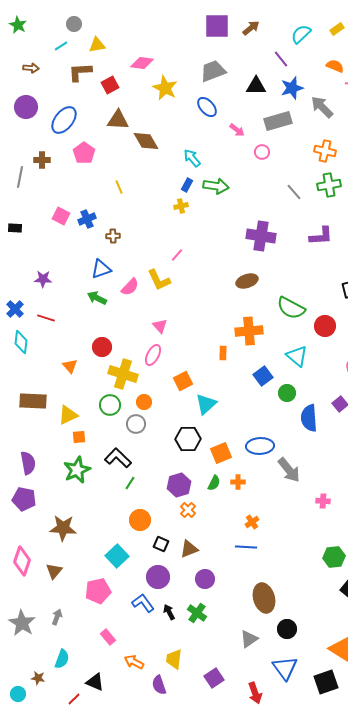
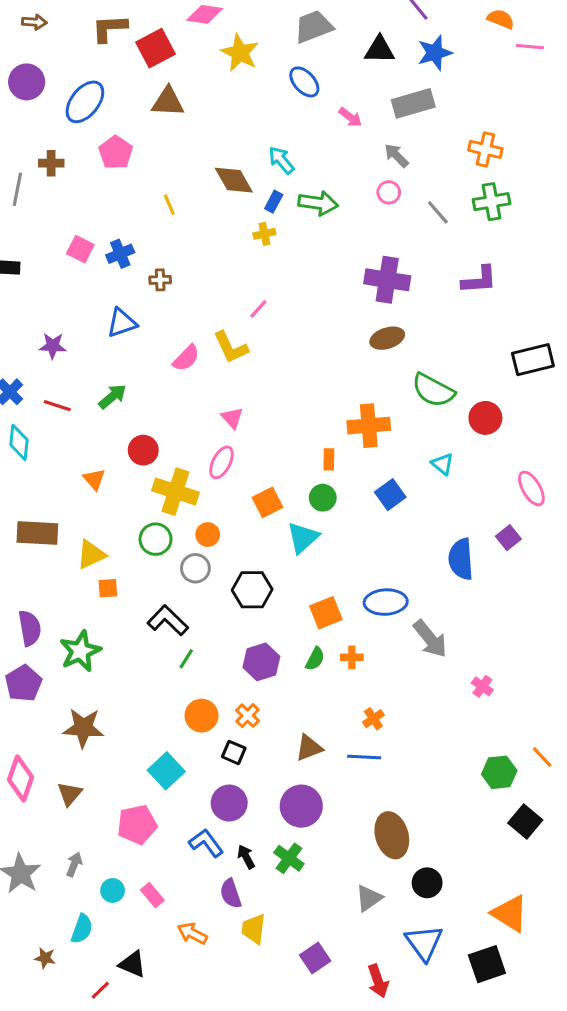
red square: (110, 85) -> (156, 48), size x1.4
gray arrow: (322, 107) -> (396, 156), moved, size x0.7
brown diamond: (146, 141) -> (234, 180), moved
pink circle: (262, 152) -> (389, 192), moved
blue triangle: (101, 269) -> (122, 323), moved
brown ellipse: (247, 281) -> (387, 338), moved
green arrow: (97, 298) -> (113, 396), moved, turned 114
cyan triangle: (297, 356) -> (442, 464), size x0.7
green circle: (287, 393) -> (323, 498), moved
black hexagon: (188, 439) -> (252, 590), moved
green star: (77, 470) -> (80, 651), moved
purple pentagon: (24, 499) -> (24, 683), turned 30
pink cross: (323, 501) -> (482, 686), turned 32
orange cross: (188, 510) -> (248, 716), moved
brown triangle: (189, 549) -> (309, 748), moved
purple circle: (205, 579) -> (301, 806), size x1.4
purple semicircle: (159, 685) -> (231, 894), moved
cyan circle: (18, 694) -> (113, 890), moved

